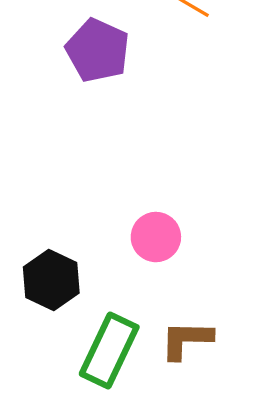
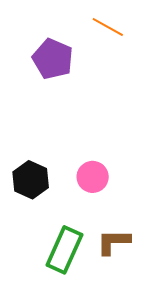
black hexagon: (51, 280) -> (31, 180), moved

